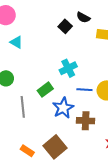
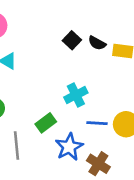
black semicircle: (83, 17) -> (97, 43), moved
brown cross: (86, 121) -> (98, 164), turned 30

